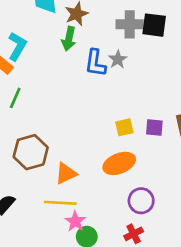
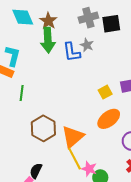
black square: (154, 25) -> (111, 24), moved
green arrow: (69, 39) -> (48, 40), size x1.4
orange triangle: (66, 174) -> (73, 137), size x1.4
yellow line: (60, 203) -> (75, 159), turned 75

